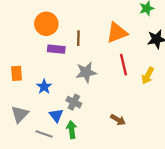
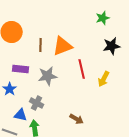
orange triangle: (117, 33) -> (63, 46), moved
purple rectangle: (56, 49) -> (21, 69), moved
blue triangle: (56, 115) -> (21, 115), turned -40

